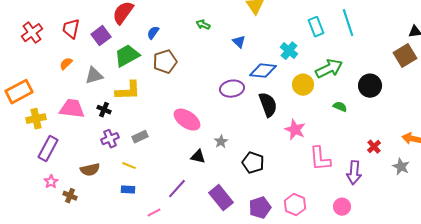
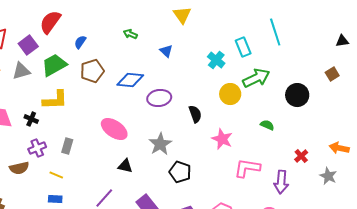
cyan rectangle: (316, 27) -> (243, 47), moved
brown square: (405, 56) -> (332, 74), moved, size x0.6
blue diamond: (263, 71) -> (130, 80), moved
gray triangle: (94, 76) -> (21, 71), moved
black semicircle: (268, 105) -> (195, 114), size x0.7
green semicircle: (340, 107) -> (267, 125), moved
gray rectangle: (140, 137) -> (67, 146), turned -49
gray star: (221, 142) -> (160, 144), moved, size x1.6
pink L-shape: (320, 159) -> (247, 168), turned 104
brown semicircle: (90, 170) -> (19, 168), moved

